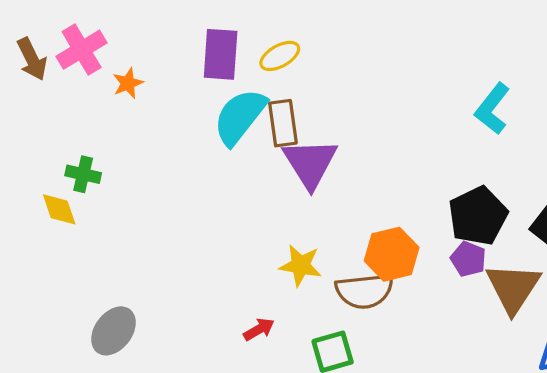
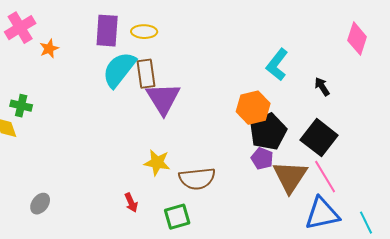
yellow ellipse: (280, 56) -> (144, 32), turned 30
orange hexagon: (392, 254) -> (253, 108), moved
red arrow: (259, 329) -> (131, 203), turned 96
gray ellipse: (113, 331) -> (40, 204), size x0.7

